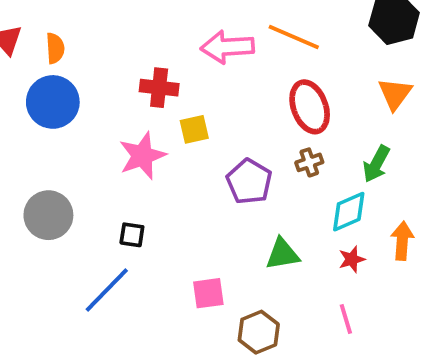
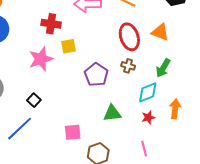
orange triangle: (395, 94) -> (160, 32), moved, turned -48
brown cross: (309, 162) -> (128, 66), turned 32
black square: (132, 235) -> (34, 100), turned 32

